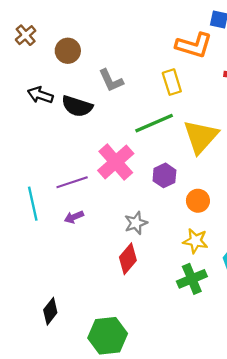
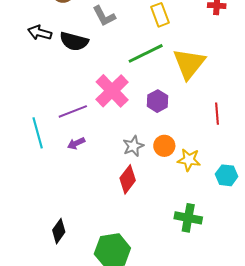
orange circle: (198, 201) -> (164, 146), moved
green cross: (192, 279) -> (188, 218), moved, turned 36

